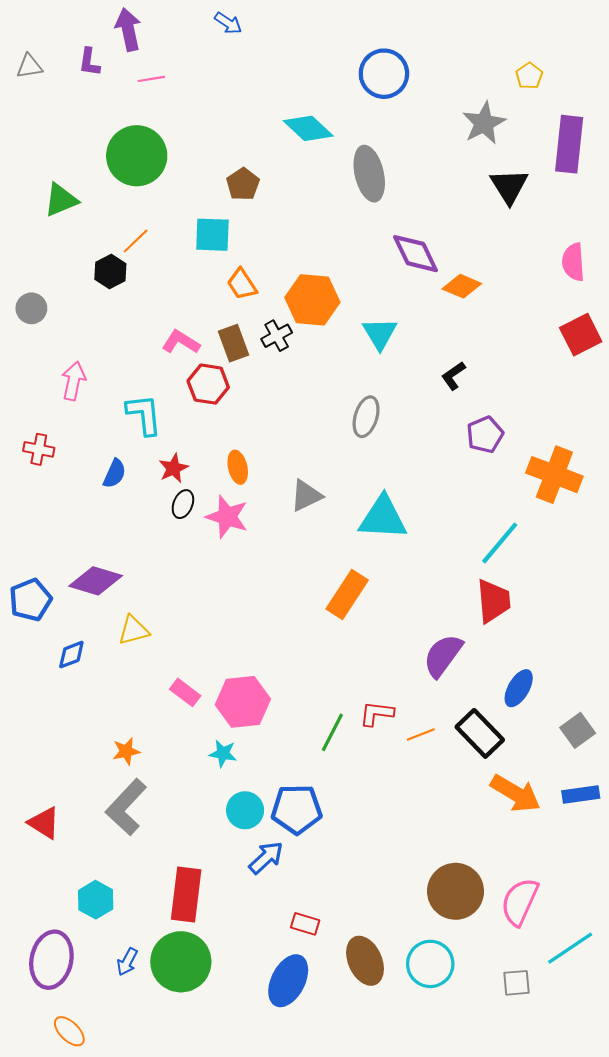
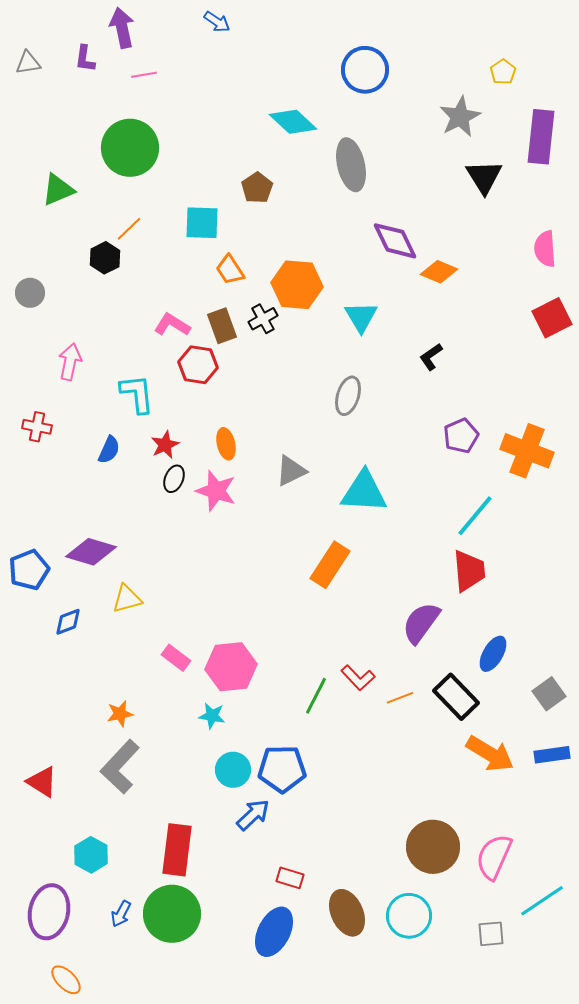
brown pentagon: (243, 184) -> (257, 188), moved
purple pentagon: (485, 435) -> (461, 436), moved
red L-shape: (377, 713) -> (358, 678), turned -140

